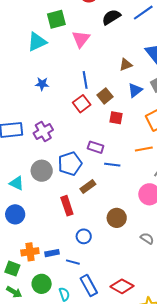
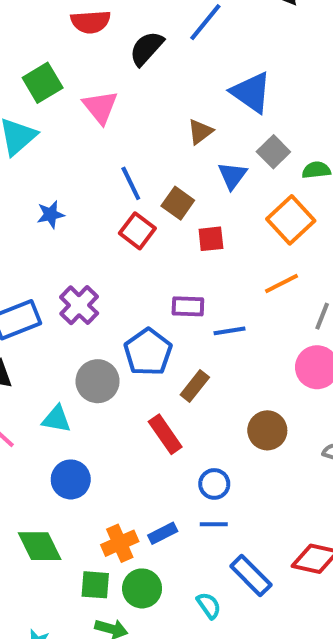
blue line: (73, 262) -> (214, 524), moved
green circle: (42, 284) -> (142, 588), moved

